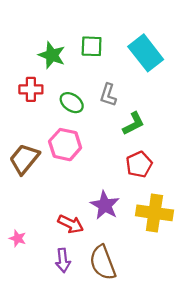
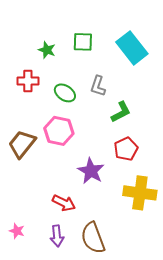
green star: (52, 55) -> (47, 50), size x0.7
purple star: (105, 205) -> (91, 171), moved
pink star: (18, 238) -> (17, 231), moved

